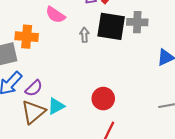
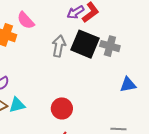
pink semicircle: (55, 15) -> (26, 20), moved
gray arrow: (84, 35) -> (59, 46), size x1.5

